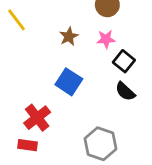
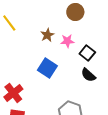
pink star: (106, 39) -> (67, 41), moved
red cross: (37, 118) -> (13, 93), moved

